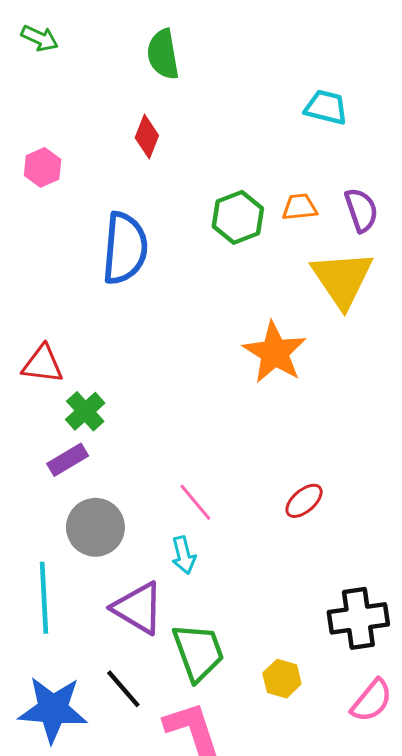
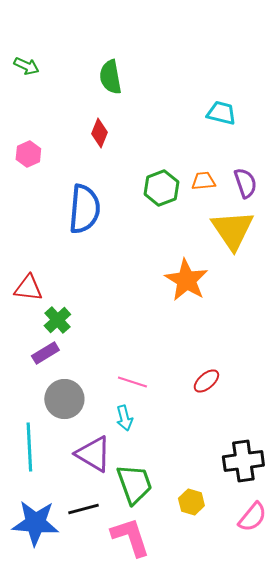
pink line: (195, 502) -> (132, 382), turned -32
black line: (123, 689) -> (83, 509), turned -64

